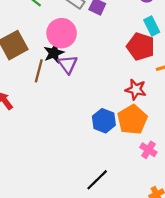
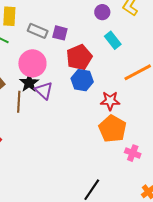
red pentagon: (141, 47) -> (79, 57), moved, turned -30
blue hexagon: (104, 121) -> (82, 80), moved

